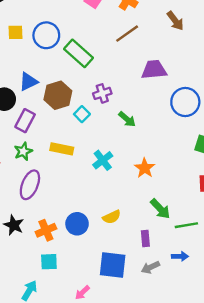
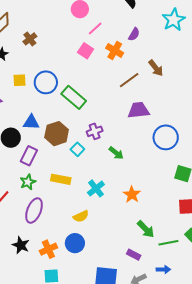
brown line: (127, 34) -> (129, 80), moved
blue triangle: (28, 82) -> (31, 122), turned 30
yellow semicircle: (112, 217) -> (81, 216), moved
purple rectangle: (145, 238) -> (134, 255), turned -56

